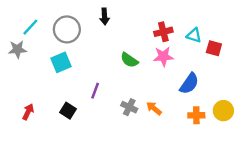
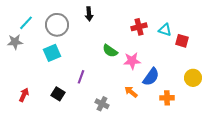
pink star: (163, 56) -> (132, 61), moved
blue semicircle: (189, 84) -> (151, 77), moved
gray cross: (129, 107) -> (102, 104), moved
yellow circle: (223, 111) -> (193, 78), moved

